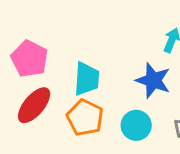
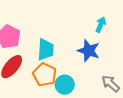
cyan circle: (136, 125) -> (65, 85), moved

